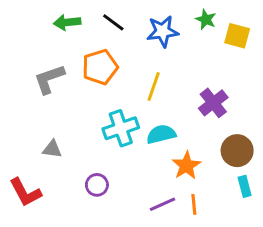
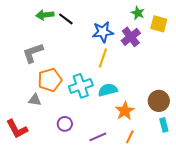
black line: (113, 22) -> (66, 19), moved
blue star: (163, 31) -> (103, 32), moved
orange pentagon: (100, 67) -> (50, 80), moved
purple cross: (213, 103) -> (131, 37), moved
purple line: (163, 204) -> (98, 137), moved
orange line: (194, 204) -> (130, 137), turned 32

